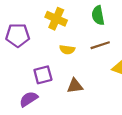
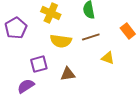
purple pentagon: (18, 35) -> (16, 28), turned -30
yellow semicircle: (67, 50) -> (61, 41), size x1.5

